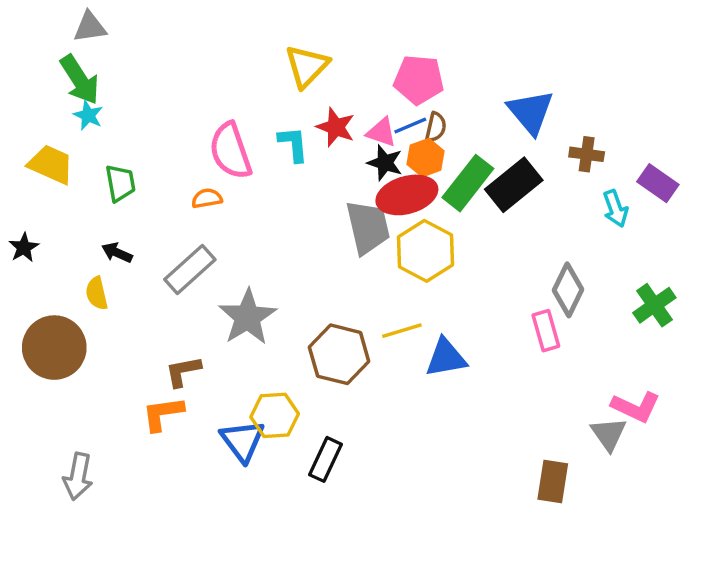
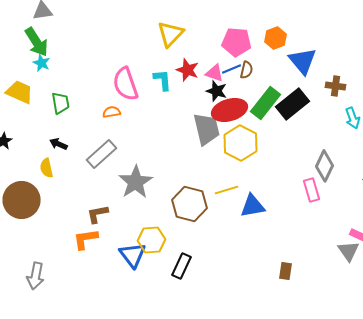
orange hexagon: (426, 158) -> (276, 38), moved
brown rectangle: (553, 481) -> (286, 271), moved, size x0.7

